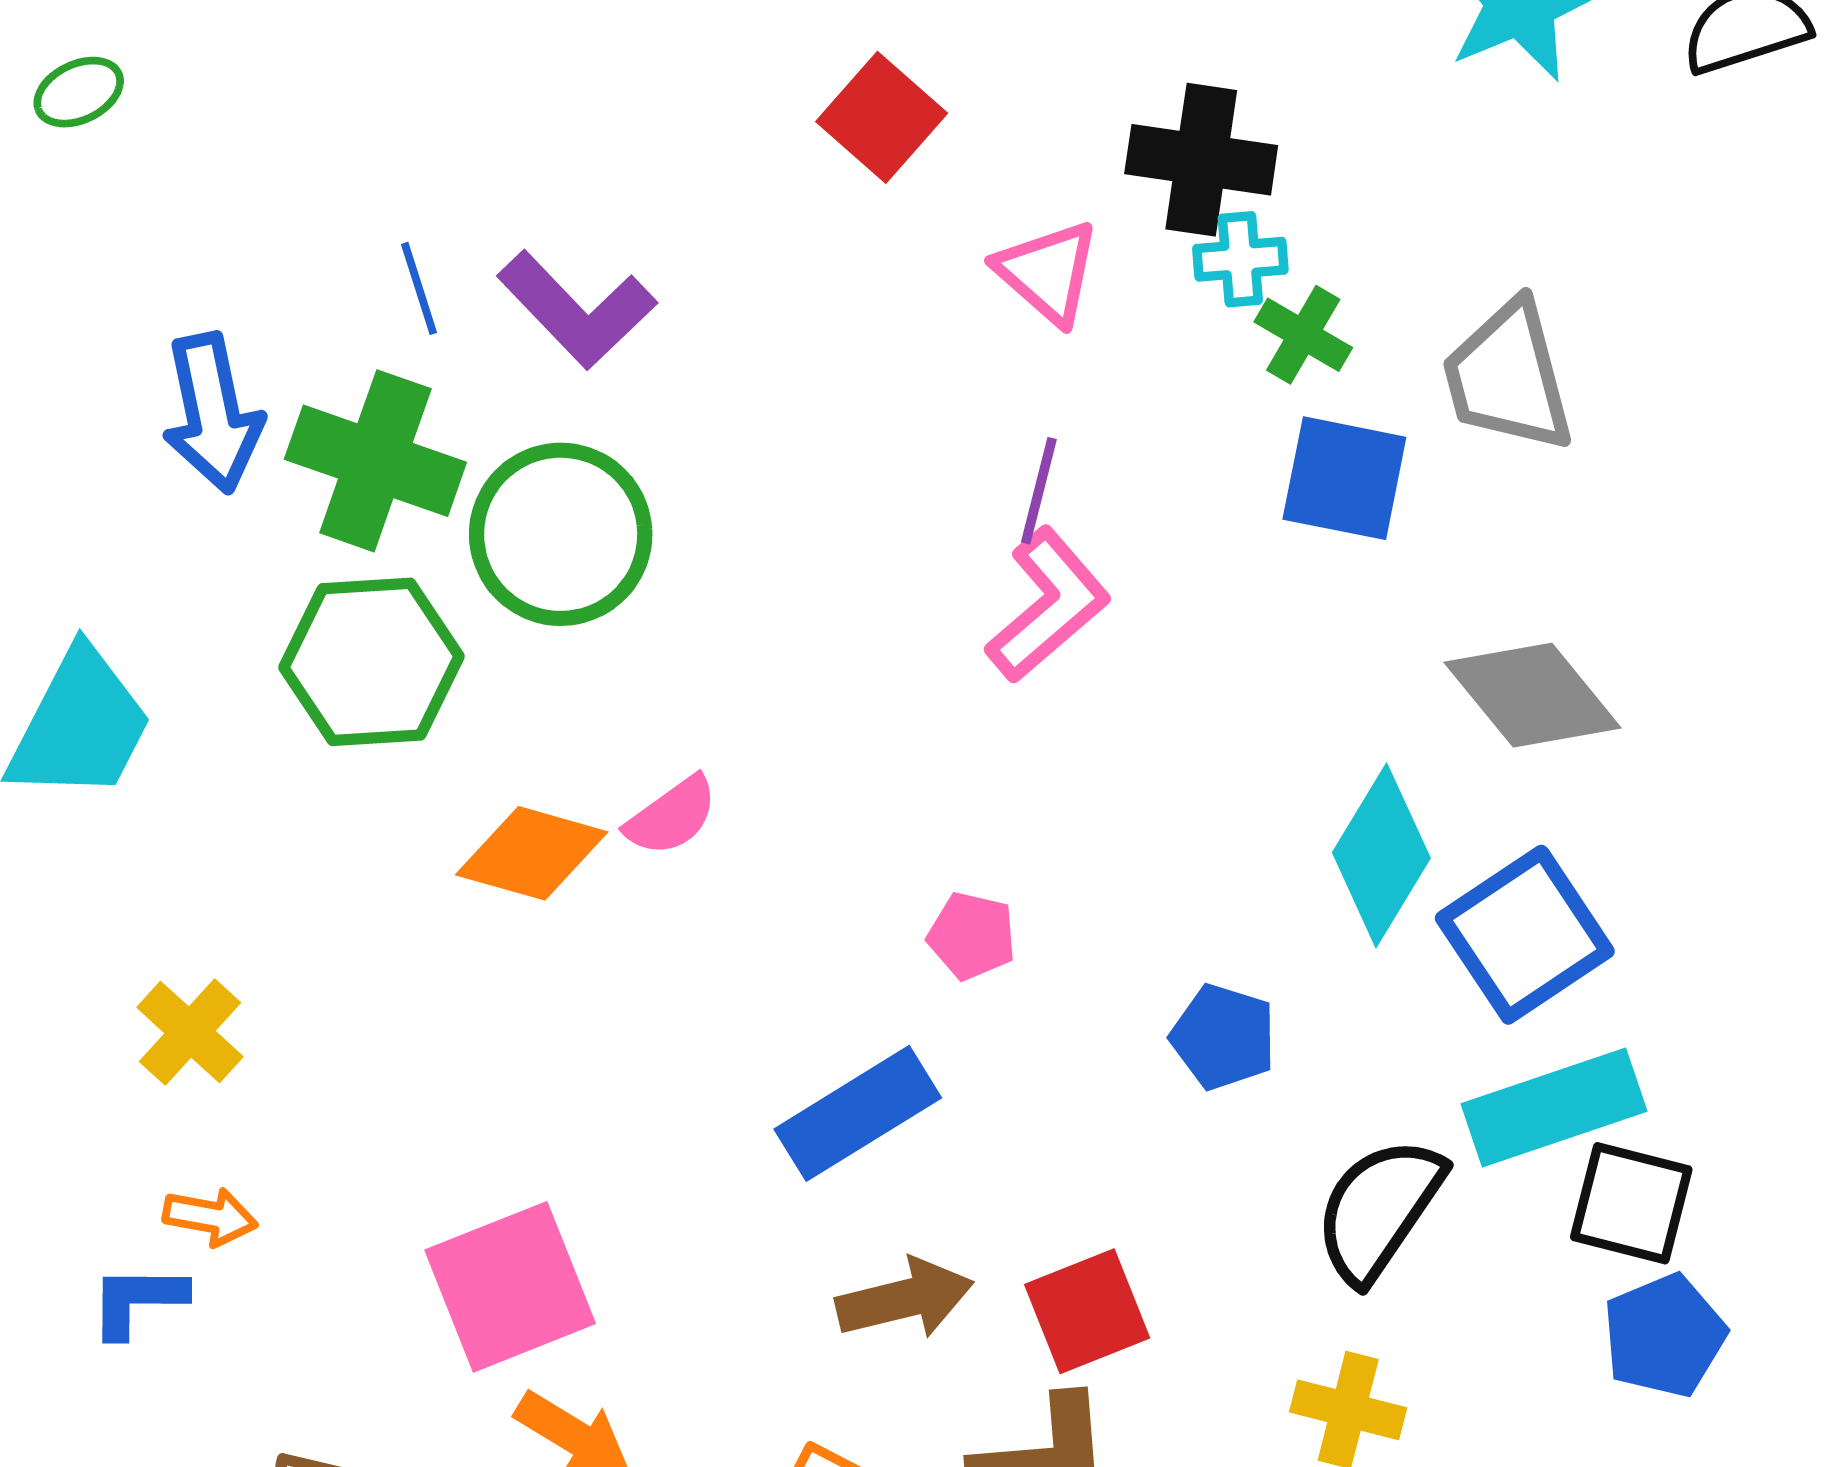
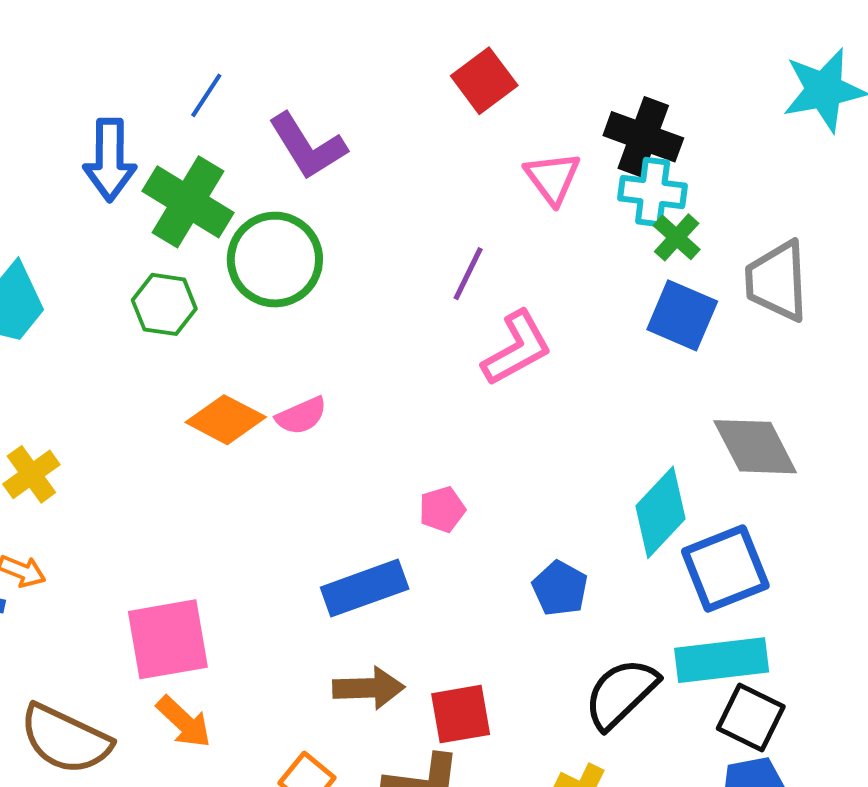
cyan cross: (1240, 259) -> (653, 192), size x1.4
blue line: (419, 288) -> (206, 95), moved, turned 39
purple line: (1039, 491) -> (468, 274), moved
green hexagon: (372, 662) -> (164, 304), size x0.7
pink pentagon: (972, 936) -> (442, 509), turned 30

